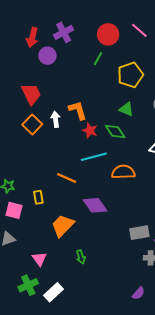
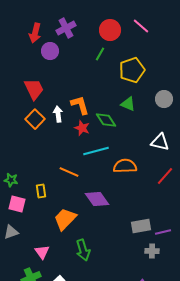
red star: (90, 130) -> (82, 128), moved
green diamond: (115, 131) -> (106, 120), moved
green arrow: (81, 257) -> (83, 250), size x1.5

